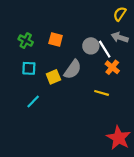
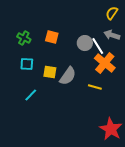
orange cross: (112, 67) -> (105, 63), size x1.5
gray semicircle: (73, 69) -> (68, 76), moved
yellow square: (53, 77) -> (50, 72), turned 32

